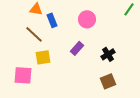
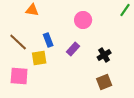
blue rectangle: (52, 20) -> (48, 40), moved
brown line: (34, 34) -> (18, 42), moved

